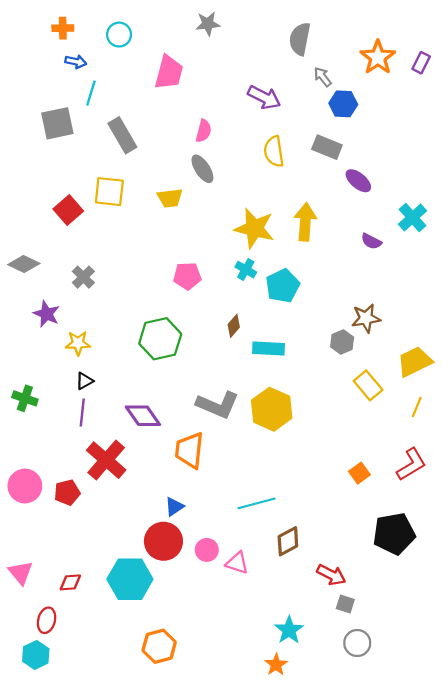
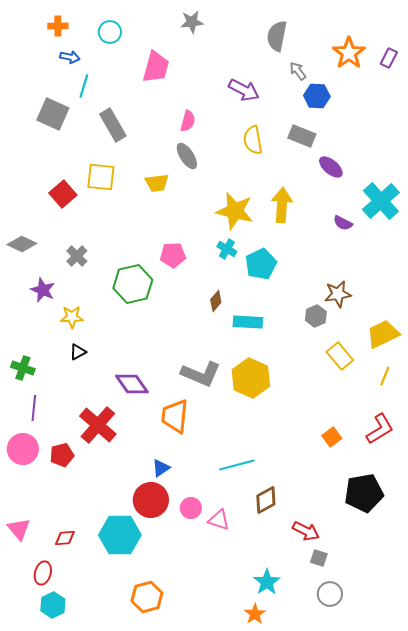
gray square: (57, 123) -> (53, 114), turned 36
cyan cross: (412, 218) -> (381, 201), size x1.4
green hexagon: (160, 339) -> (133, 284), moved
purple line: (82, 412) -> (34, 408), moved
cyan hexagon: (36, 655) -> (53, 605), moved

